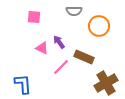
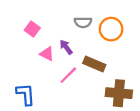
gray semicircle: (74, 11) -> (83, 22), moved
pink square: (34, 17) -> (32, 29), moved, turned 32
brown cross: (106, 83) -> (119, 93), turned 35

